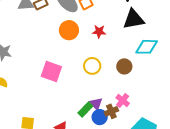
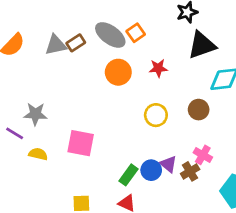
pink square: (51, 71) -> (81, 143), moved
green rectangle: (85, 109) -> (129, 175), moved
blue circle: (100, 117) -> (151, 170), moved

